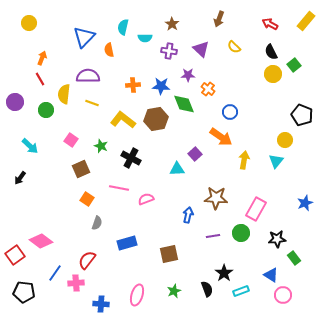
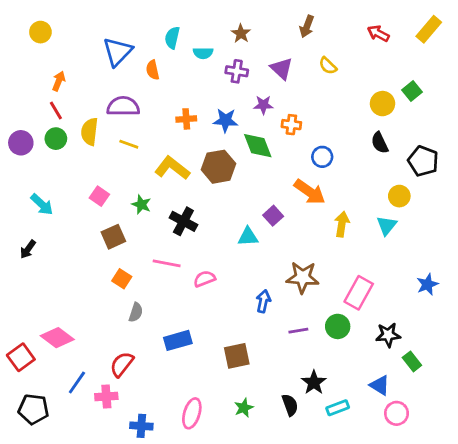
black semicircle: (271, 52) -> (380, 143), moved
orange cross: (208, 89) -> (291, 125), turned -32
green circle: (46, 110) -> (56, 139), moved

